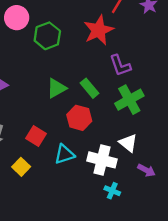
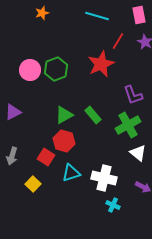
pink circle: (17, 18) -> (30, 70), moved
purple L-shape: (120, 65) -> (133, 95), moved
red hexagon: (79, 118) -> (64, 141), moved
white triangle: (128, 143) -> (138, 153), moved

